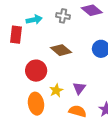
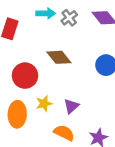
gray cross: (63, 16) -> (69, 18), turned 32
cyan arrow: (34, 20) -> (46, 13), moved

